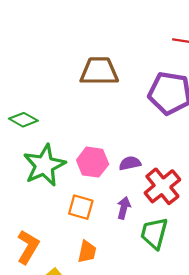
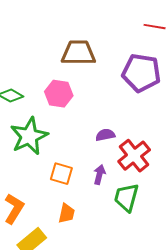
pink hexagon: (93, 162) -> (59, 94), moved

